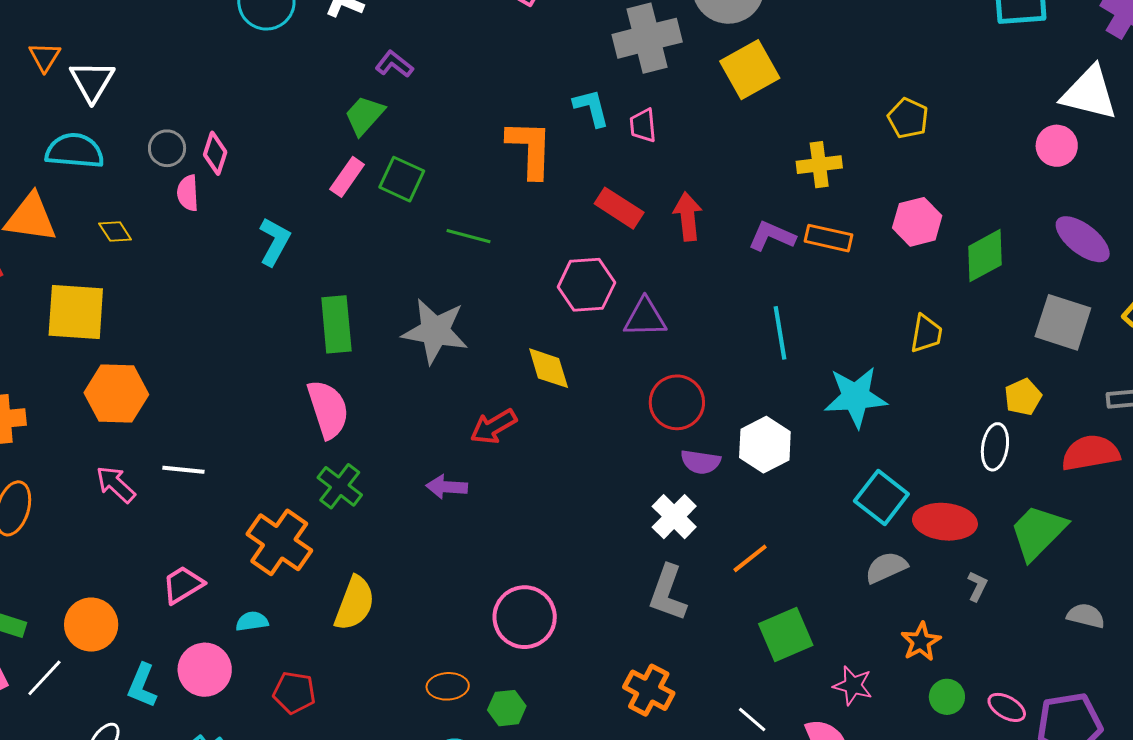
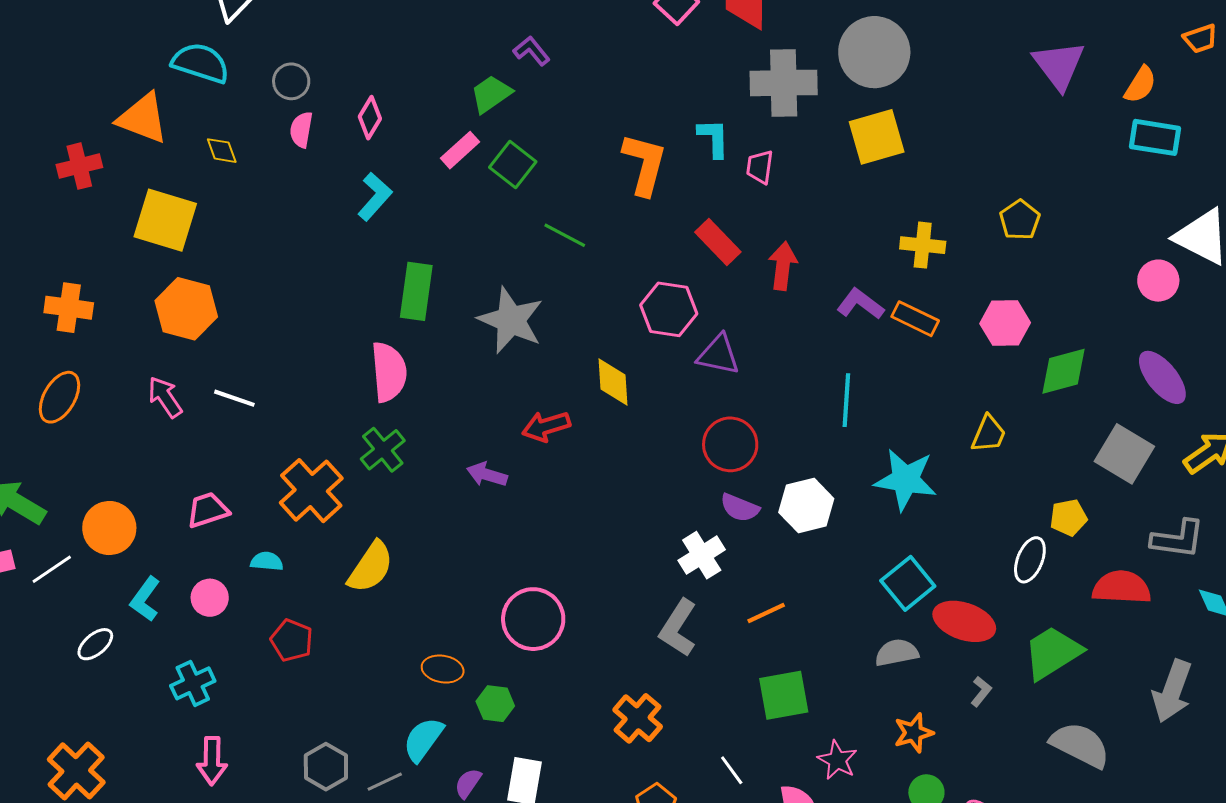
pink diamond: (215, 153) -> (370, 118), moved
gray semicircle: (1086, 616) -> (1080, 745), size x1.6
pink circle: (205, 670) -> (210, 598), size x0.7

